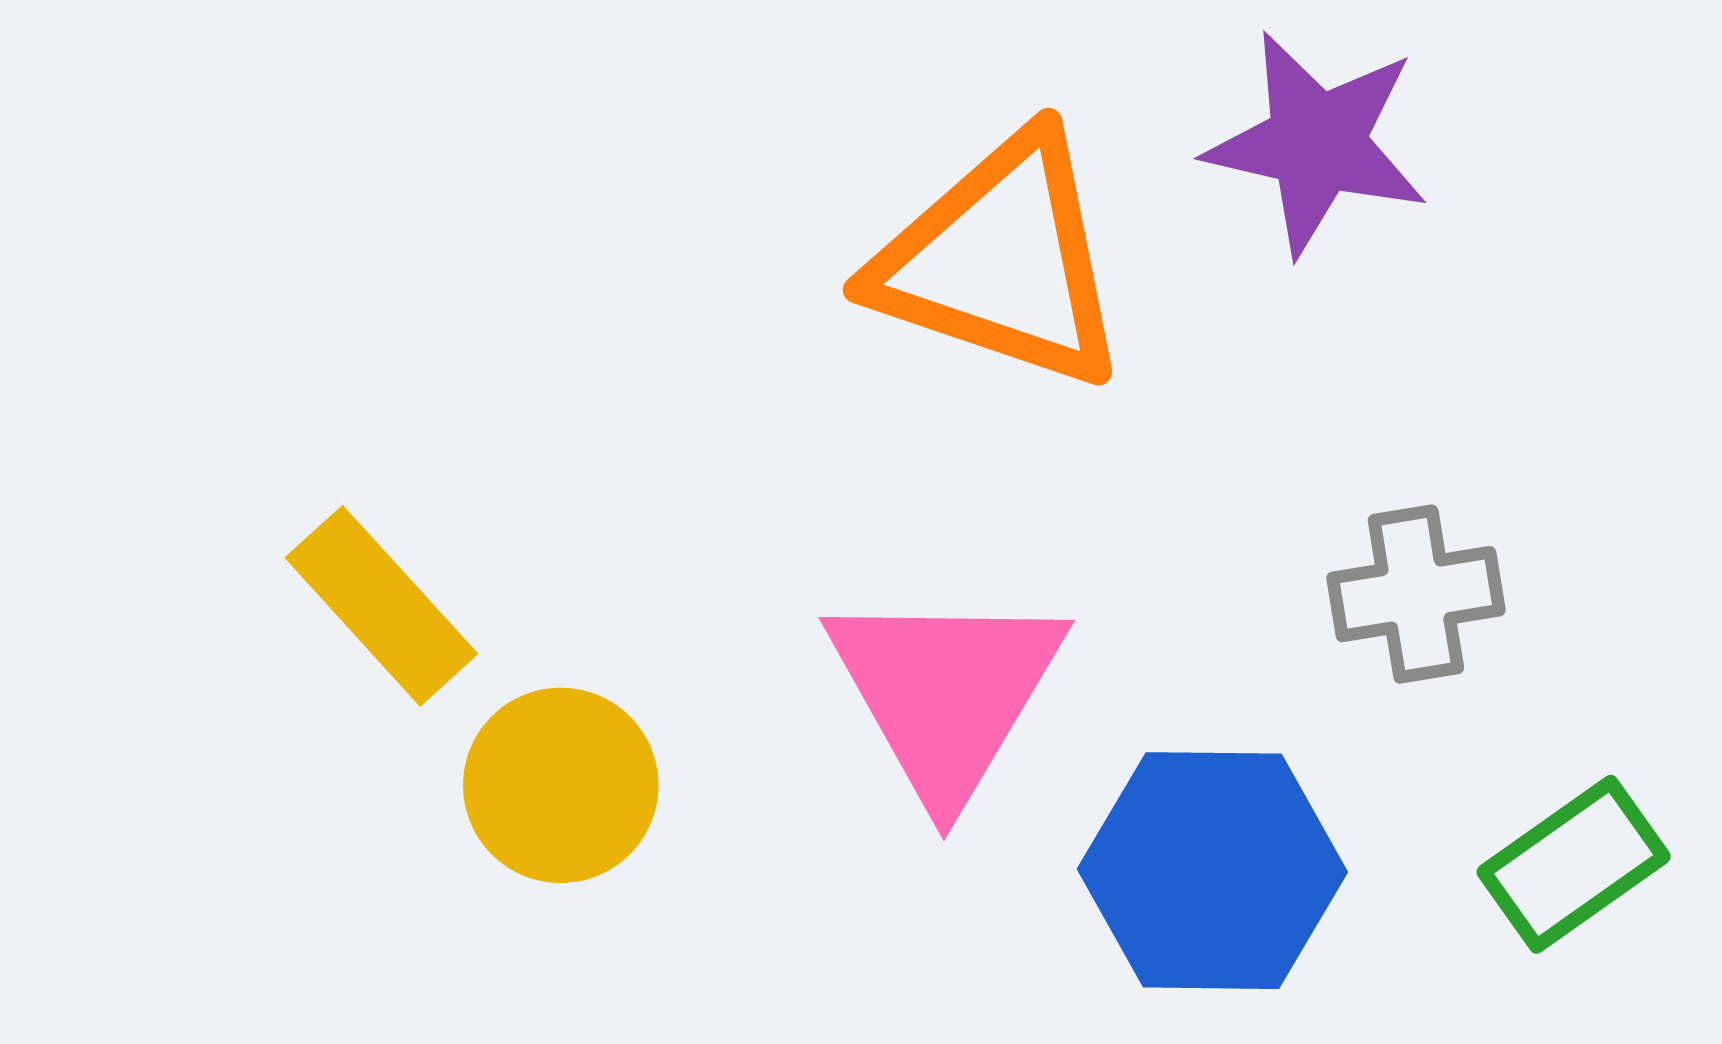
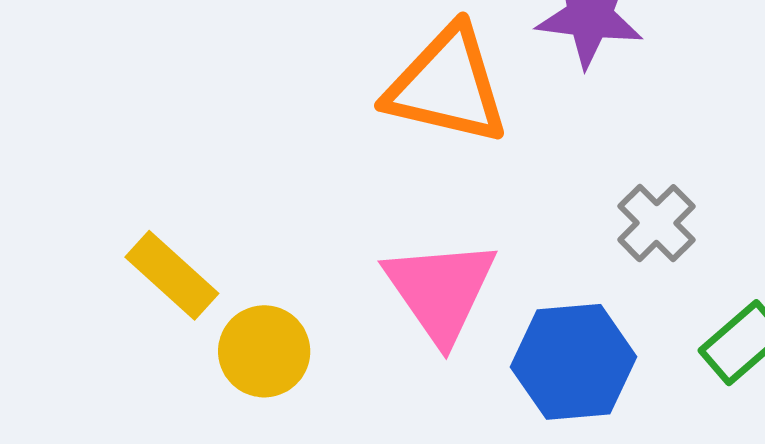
gray cross: (1416, 594) -> (657, 223), turned -30

